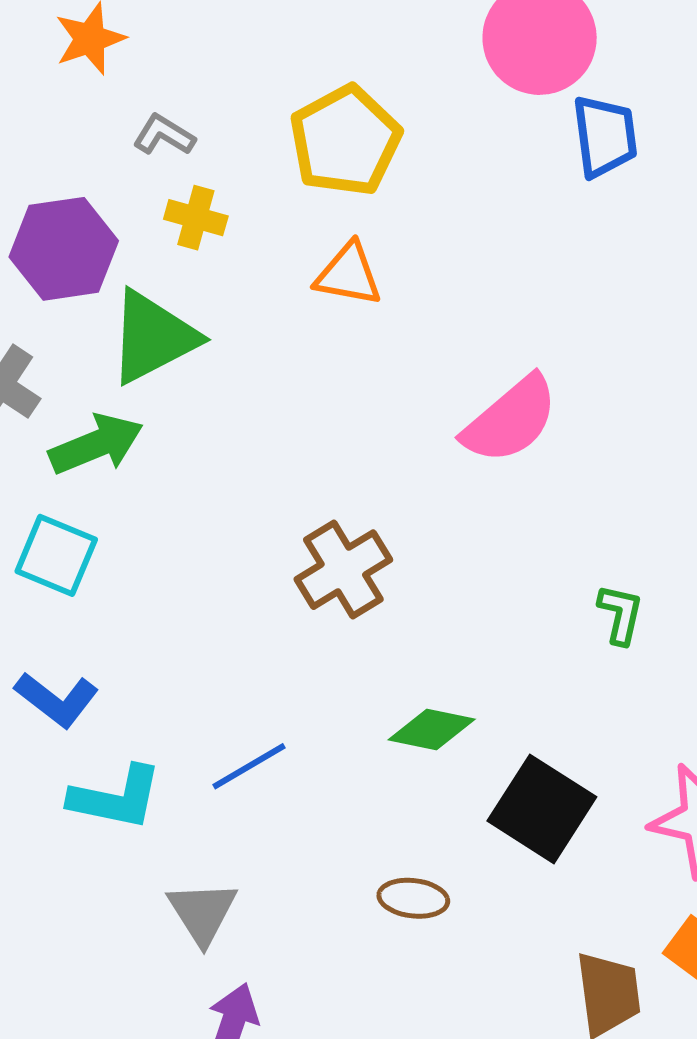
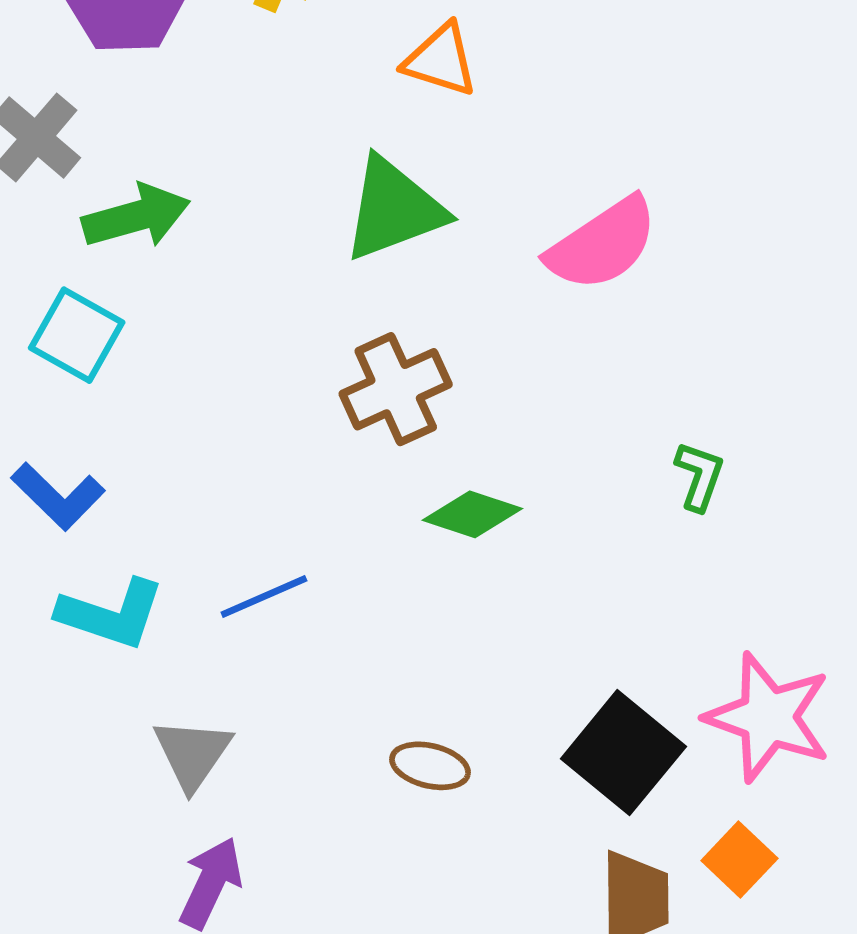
green triangle: (153, 337) -> (394, 209), moved
green diamond: (432, 729) -> (472, 514), moved
black square: (542, 809) -> (623, 753), moved

